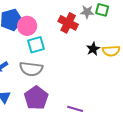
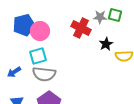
cyan square: (36, 45) -> (38, 56), moved
black star: (93, 49) -> (106, 44), moved

